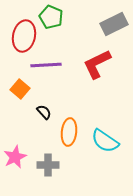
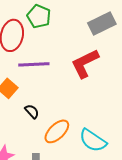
orange ellipse: (69, 132) -> (57, 131), turned 40

